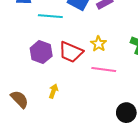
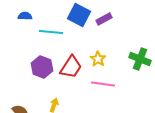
red trapezoid: (71, 52) -> (71, 67), turned -80

